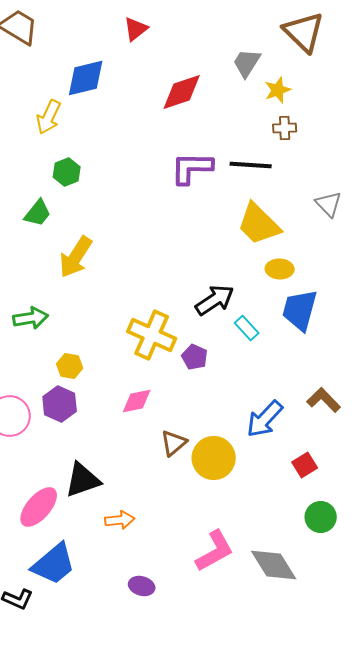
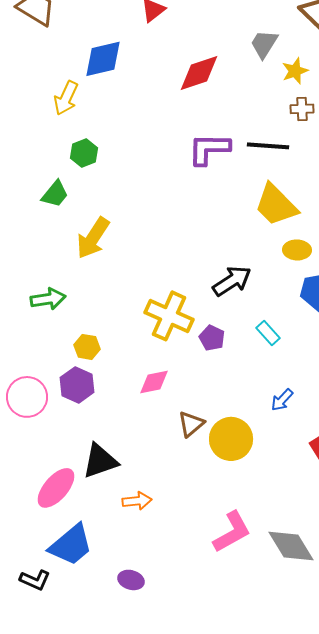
cyan rectangle: (247, 328) -> (268, 333), moved
blue arrow: (265, 419) -> (282, 400), size x0.6
purple ellipse: (142, 586) -> (131, 580), moved

